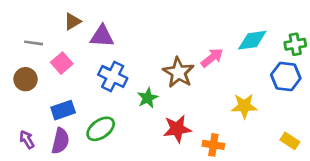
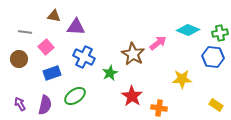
brown triangle: (72, 21) -> (54, 16), turned 40
cyan diamond: (252, 40) -> (188, 30), turned 30
blue rectangle: (63, 110) -> (52, 73), moved
red star: (177, 129) -> (132, 96), turned -30

